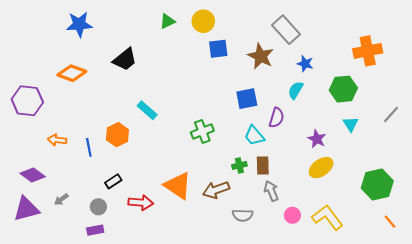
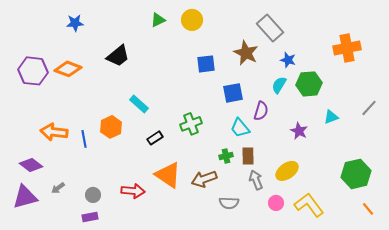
blue star: (79, 24) -> (75, 23), size x0.7
blue square: (218, 49) -> (206, 64), moved
green hexagon: (343, 89) -> (309, 84), moved
purple hexagon: (27, 101) -> (33, 71), moved
cyan triangle: (351, 124) -> (331, 117), turned 42
orange arrow: (57, 140) -> (54, 132), size x1.5
yellow ellipse: (321, 168) -> (287, 171), moved
black rectangle: (113, 181) -> (155, 138), moved

